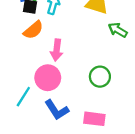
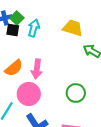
orange semicircle: (33, 30) -> (14, 68), moved

